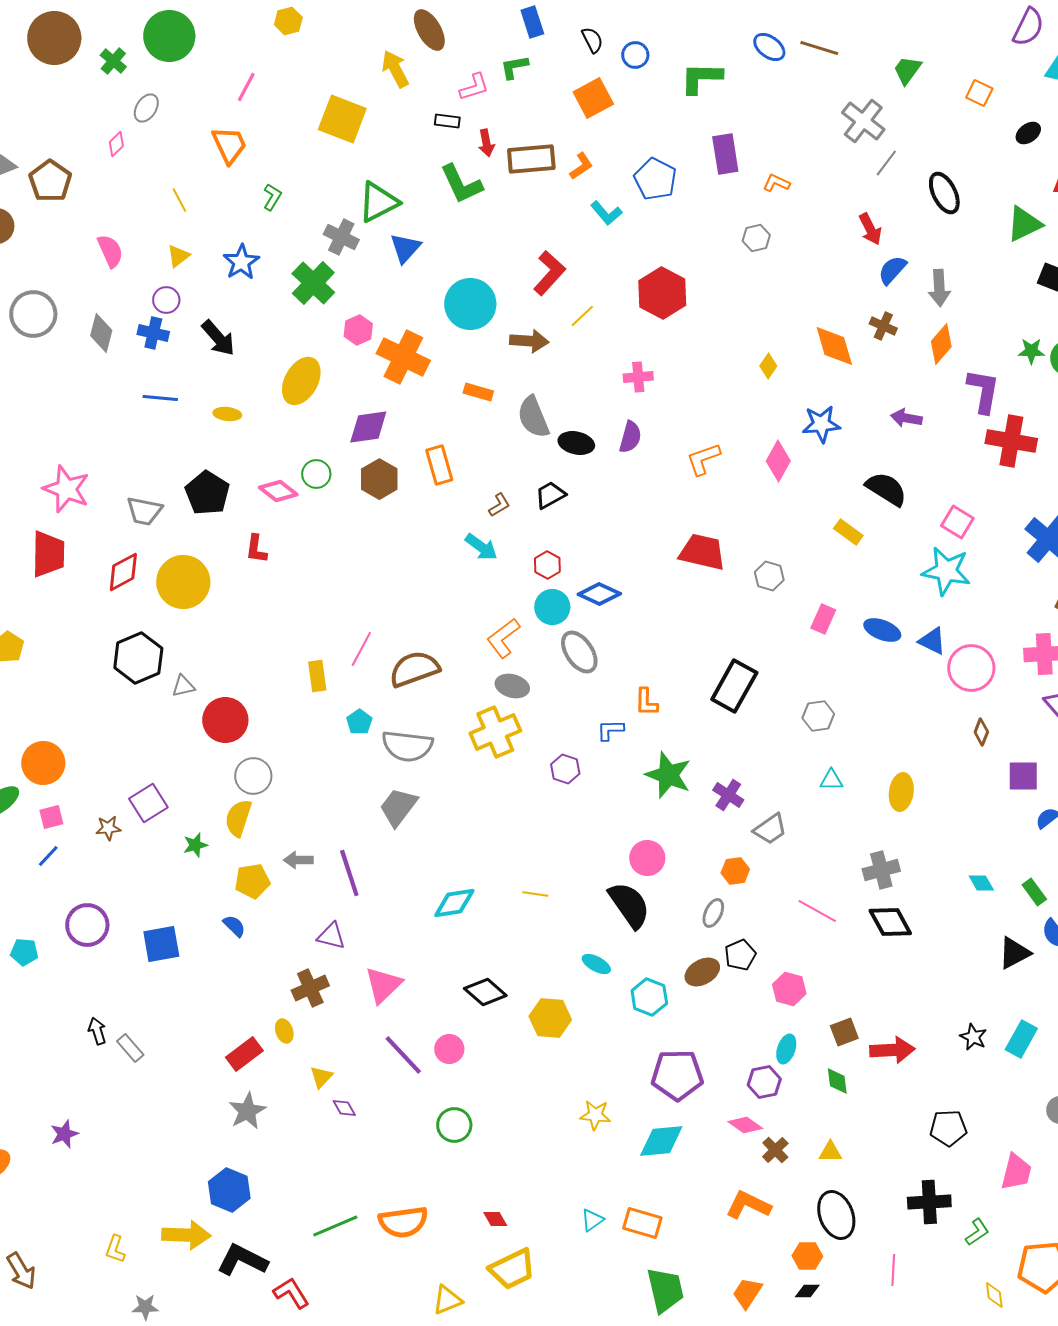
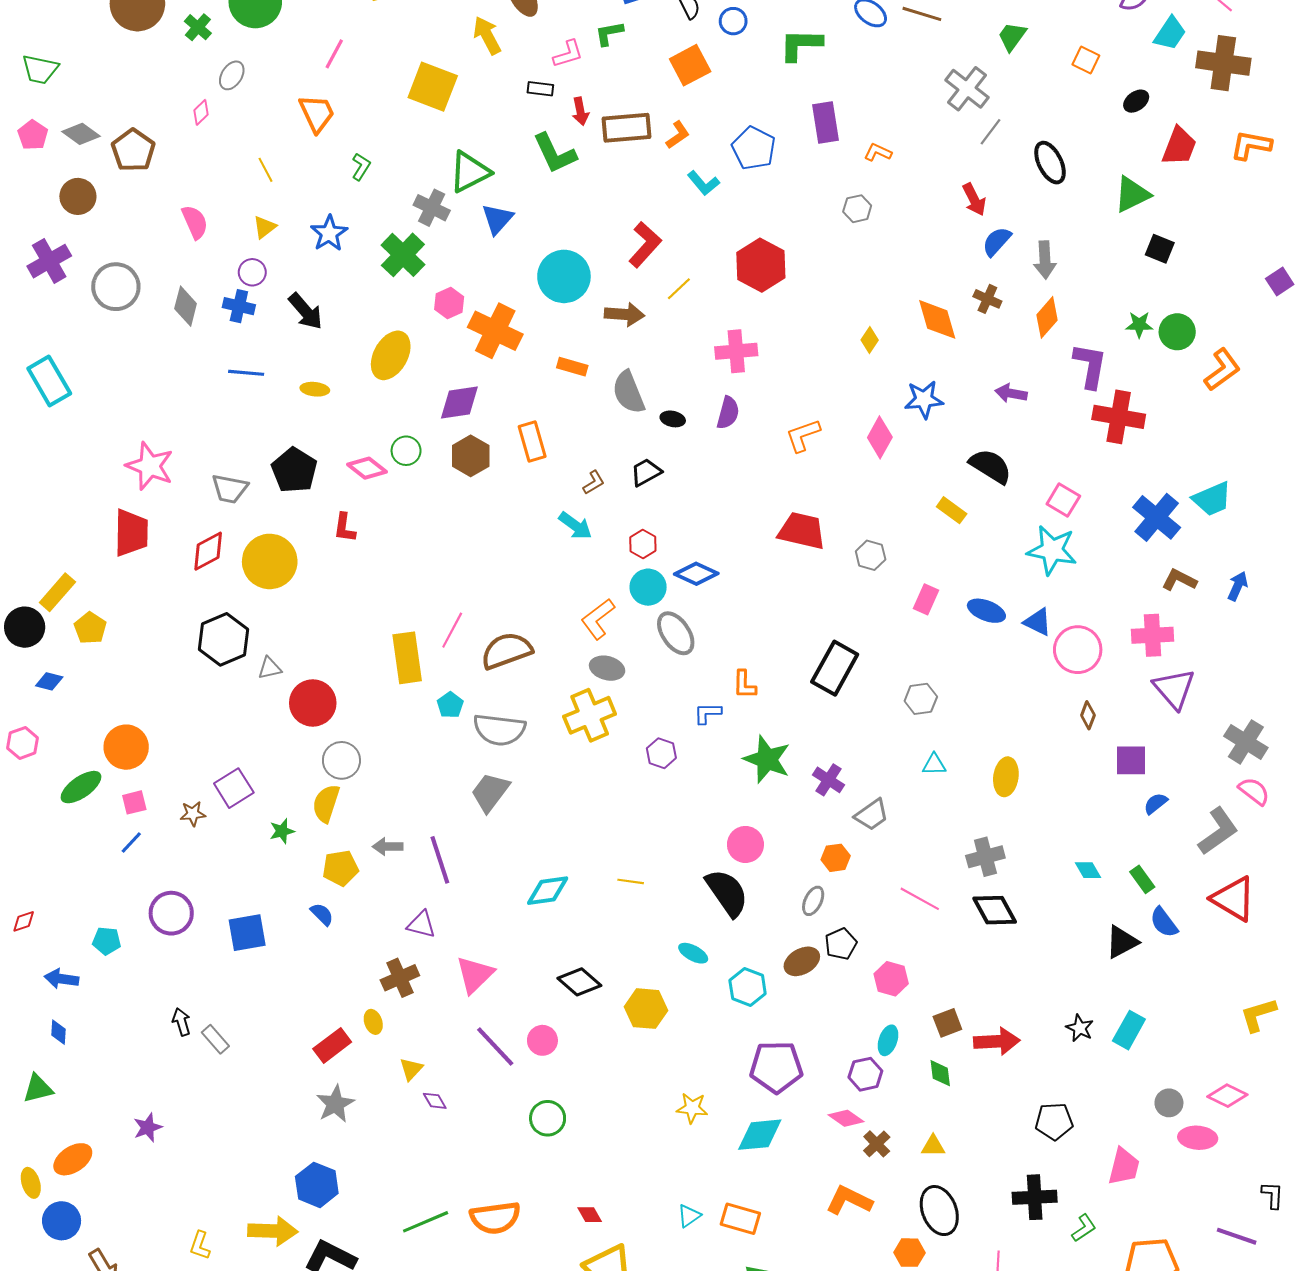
pink cross: (638, 377) -> (736, 351), size x1.4
black ellipse: (576, 443) -> (673, 419), size x0.7
yellow rectangle: (317, 676) -> (407, 658), size x1.6

